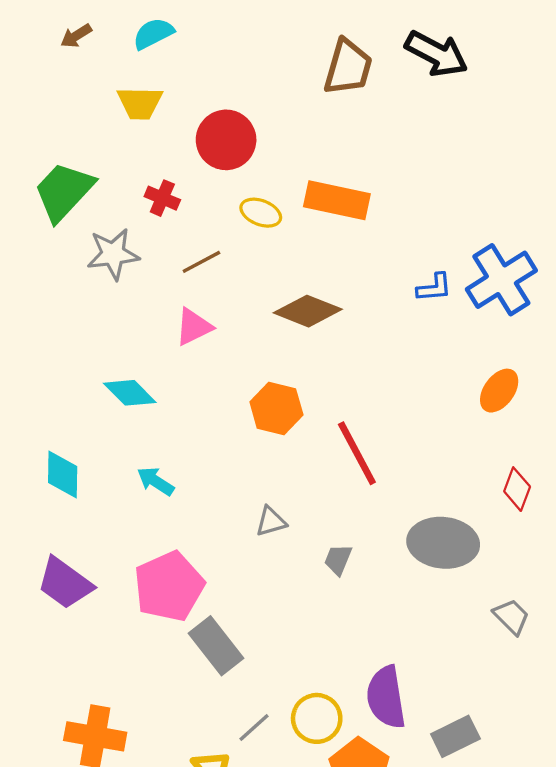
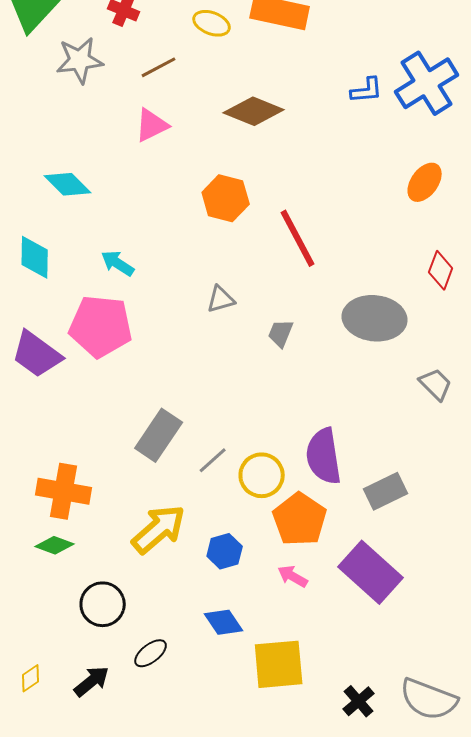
cyan diamond: (130, 393) -> (68, 184), moved
pink pentagon: (169, 586) -> (101, 326), moved, turned 30
gray rectangle: (216, 646) -> (159, 435), moved, turned 72
gray line: (254, 727) -> (213, 460), moved

